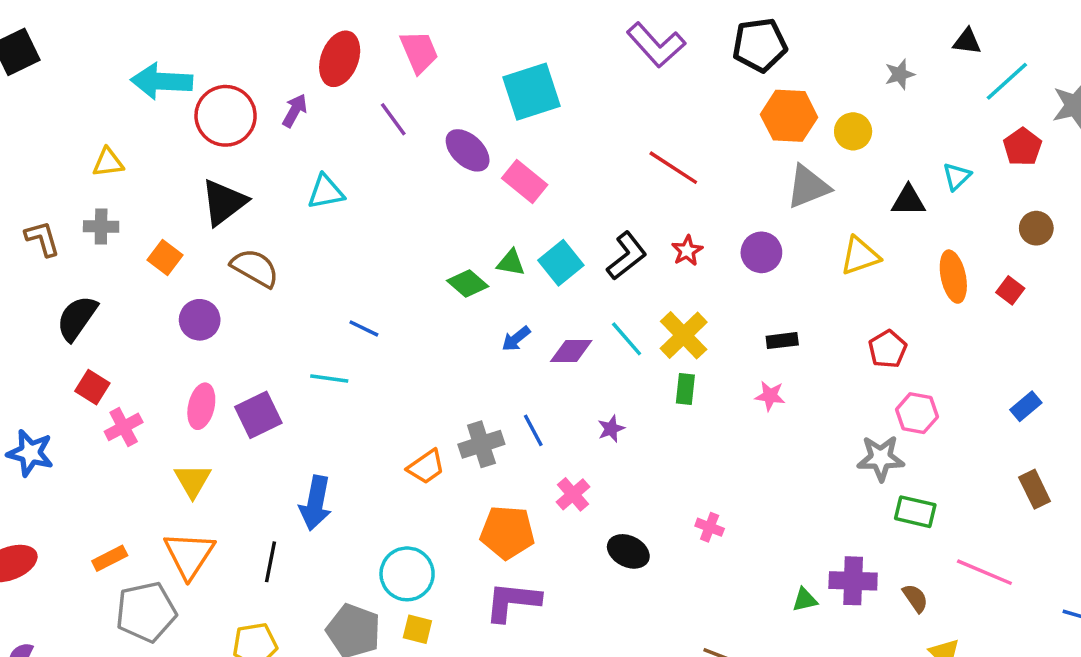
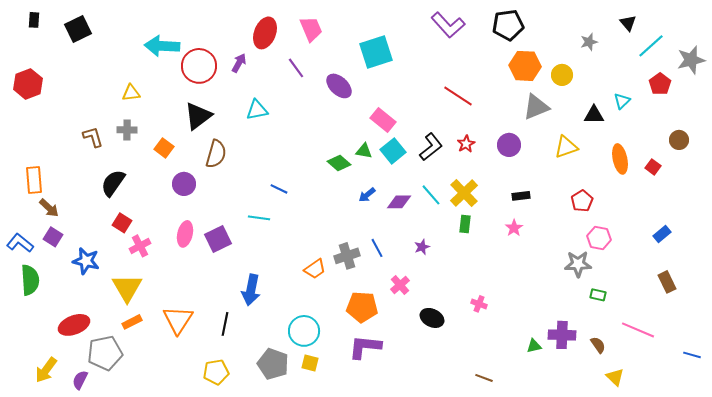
black triangle: (967, 41) -> (628, 23), turned 42
pink rectangle: (525, 181) -> (383, 120), moved
brown circle: (1036, 228) -> (679, 140), moved
brown semicircle: (255, 268) -> (216, 154), turned 76
pink star: (770, 396) -> (514, 228), turned 30
yellow triangle: (193, 481) -> (127, 288), moved, size x1.4
green rectangle: (915, 512) -> (598, 295), size x0.7
gray pentagon: (146, 612) -> (105, 353), moved

